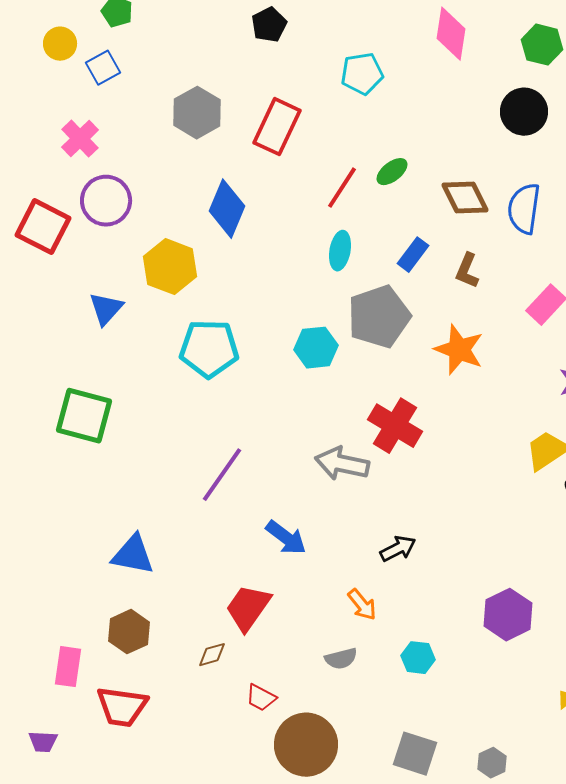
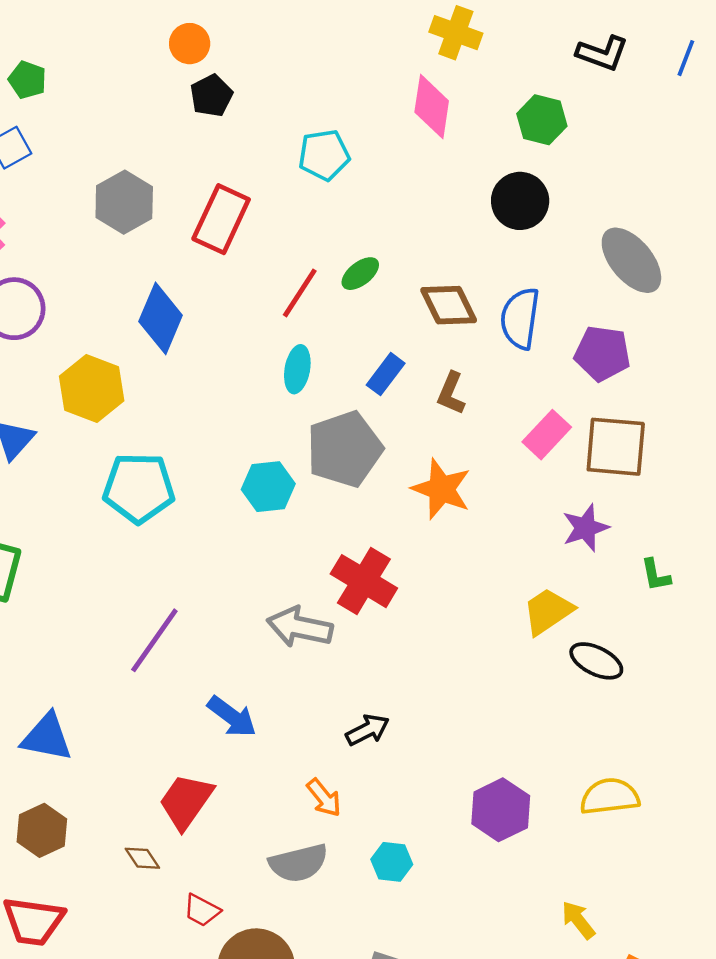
brown diamond: (212, 655) -> (142, 858), turned 72
gray semicircle: (341, 659) -> (299, 863), size x1.5

